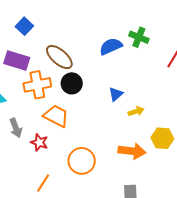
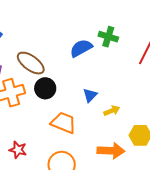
orange trapezoid: (56, 116) -> (63, 123), moved

